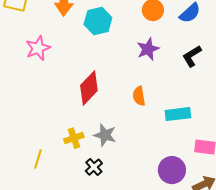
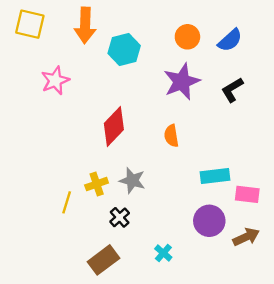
purple star: (148, 49) -> (182, 82), size x1.4
cyan rectangle: (178, 114) -> (215, 176), moved
yellow line: (38, 159) -> (67, 202), moved

